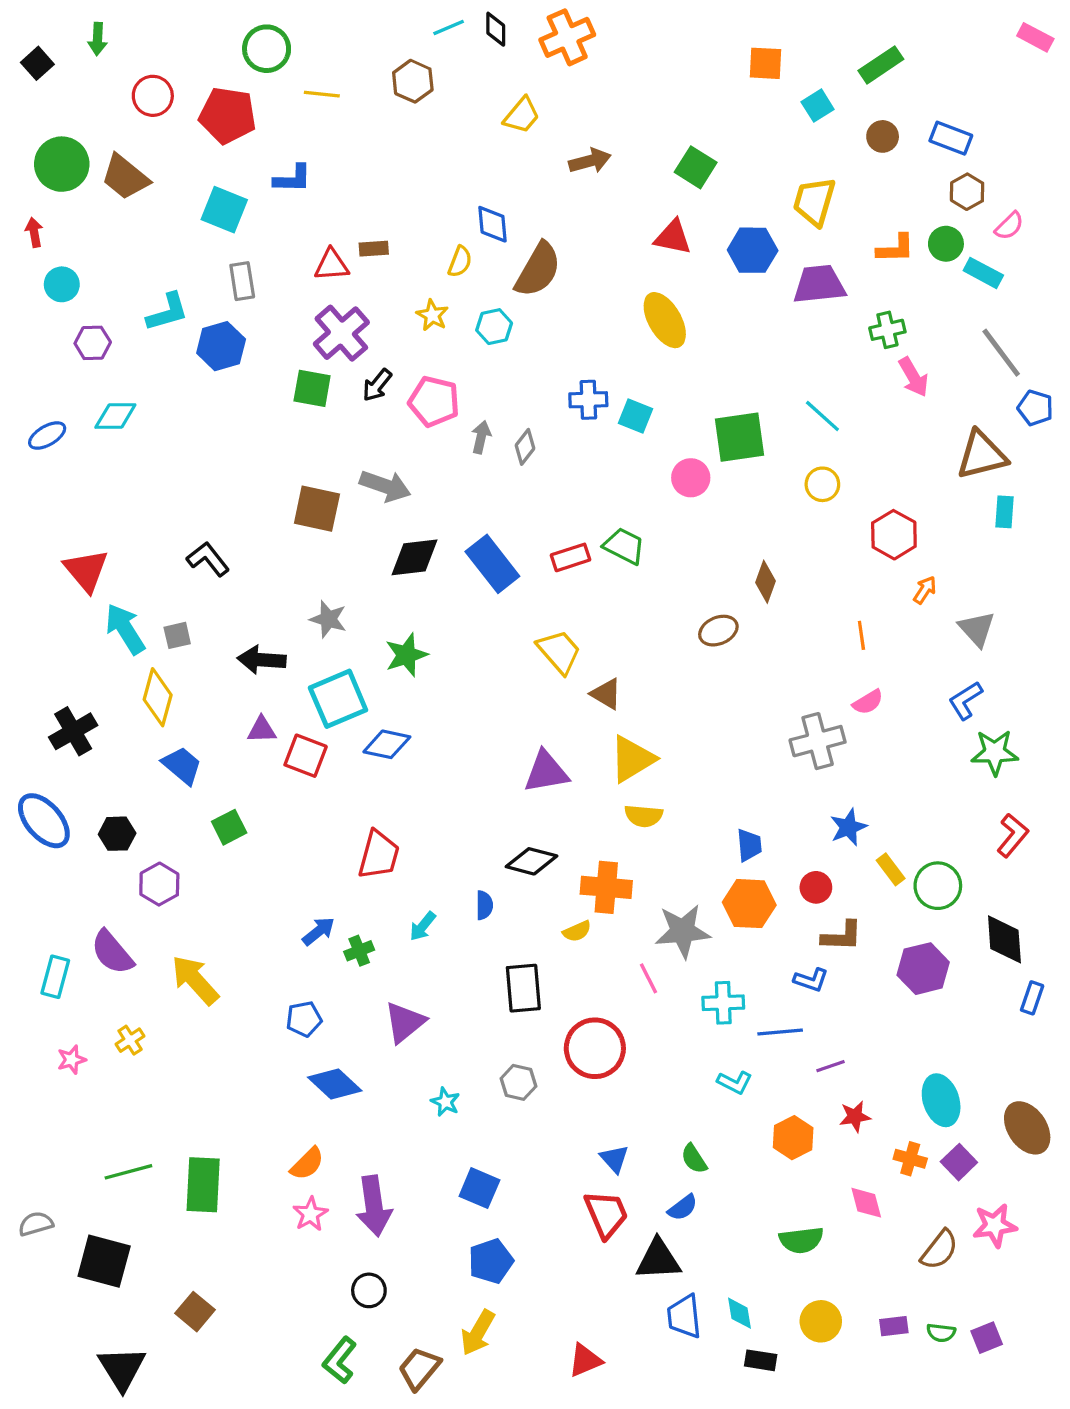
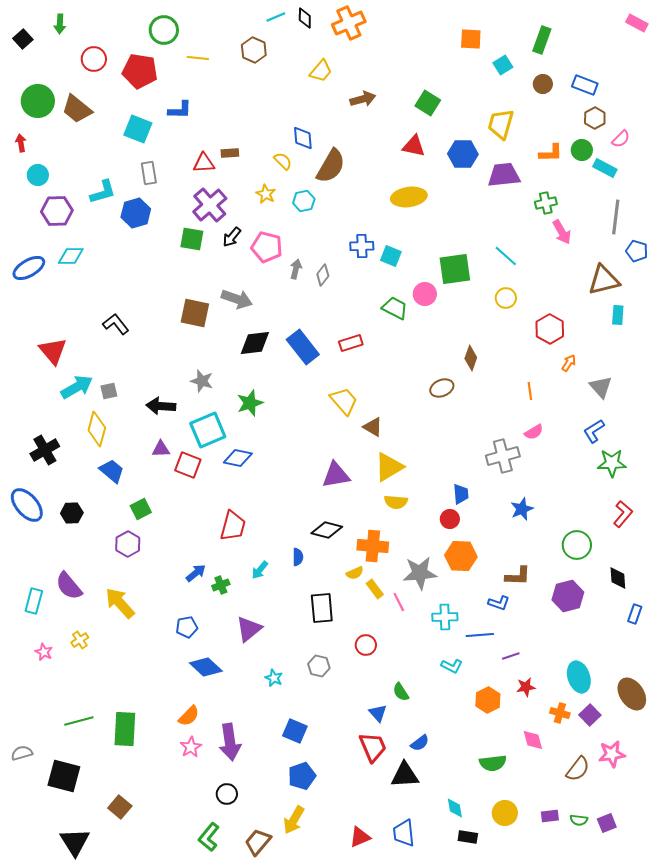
green rectangle: (881, 65) -> (542, 40), turned -36
yellow semicircle: (460, 262) -> (283, 161), turned -66
yellow ellipse: (665, 320) -> (409, 197), turned -68
purple hexagon: (93, 343) -> (57, 211), size x1.4
gray line: (1001, 353) -> (616, 217), turned 44
blue ellipse: (47, 436) -> (29, 268), size x1.4
green trapezoid: (624, 546) -> (395, 308), moved
black L-shape: (208, 559) -> (116, 324), moved
cyan arrow: (125, 629) -> (77, 387), turned 92
blue trapezoid: (749, 845) -> (461, 494), moved
yellow rectangle: (891, 869) -> (375, 589), moved
purple hexagon: (159, 884) -> (128, 544), moved
red circle: (816, 887) -> (450, 519), moved
black diamond: (1004, 939) -> (618, 578), size x0.7
red circle: (595, 1048) -> (366, 645), size x0.6
pink star: (72, 1060) -> (44, 652), turned -30
green semicircle: (694, 1159) -> (401, 692), moved
blue trapezoid: (684, 1316) -> (404, 833), moved

